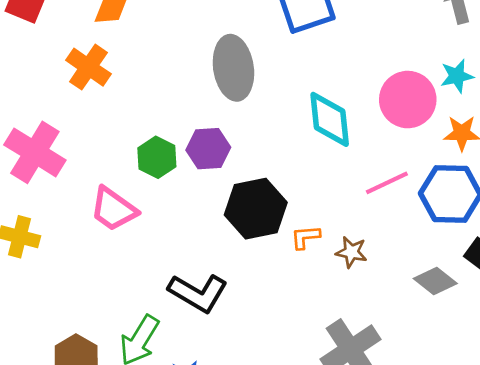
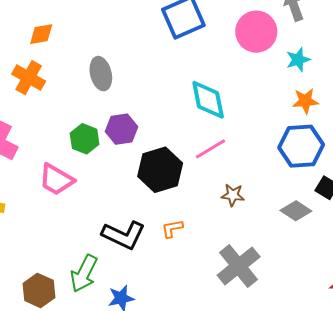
gray ellipse: (233, 68) -> (101, 74), moved, size x0.7
pink circle: (408, 100) -> (256, 32), moved
pink line: (387, 183) -> (211, 149), moved
orange L-shape: (305, 237) -> (172, 229), moved

